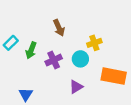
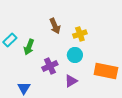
yellow cross: (94, 43) -> (80, 34), moved
purple cross: (54, 60) -> (50, 66), moved

